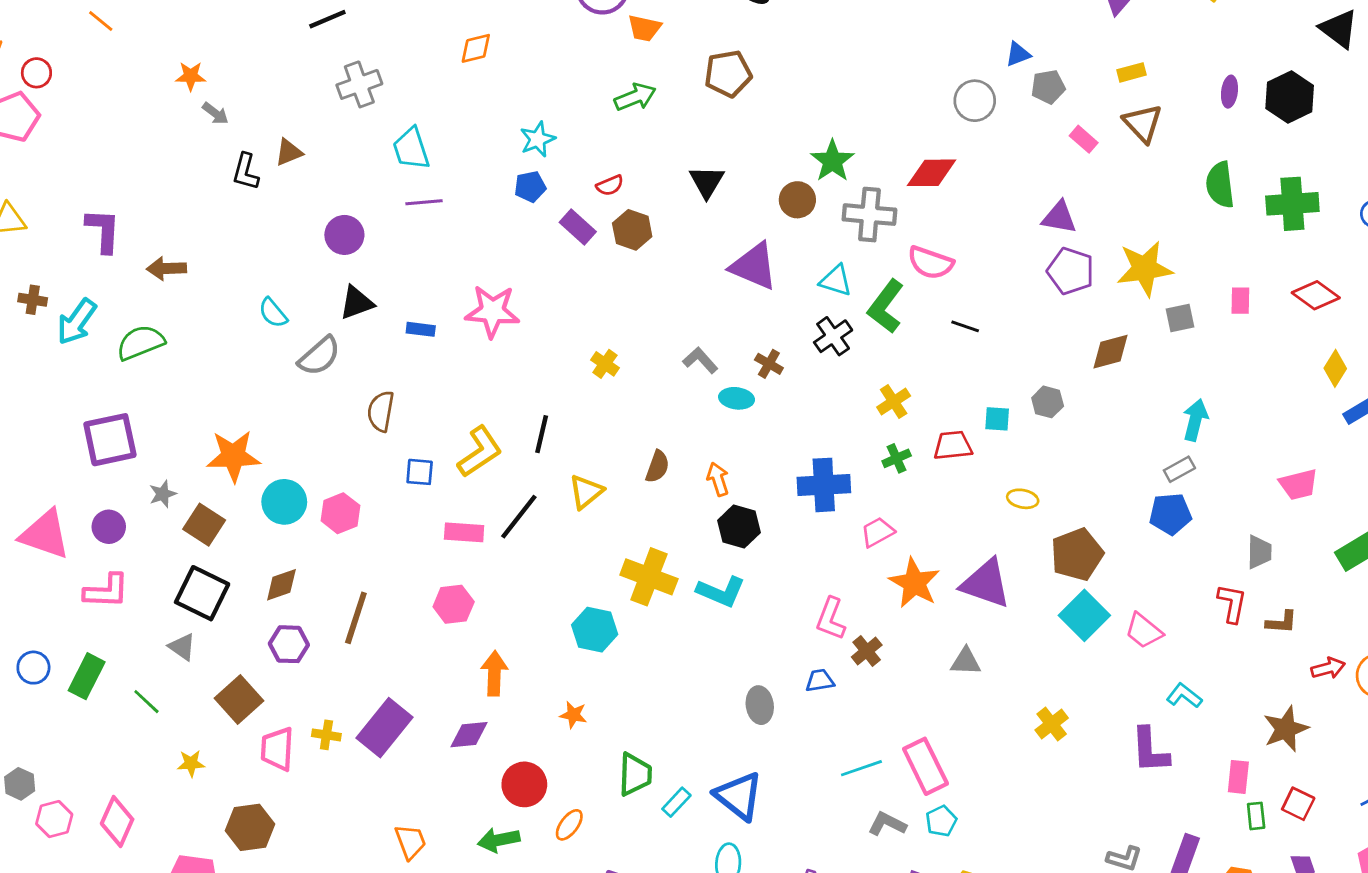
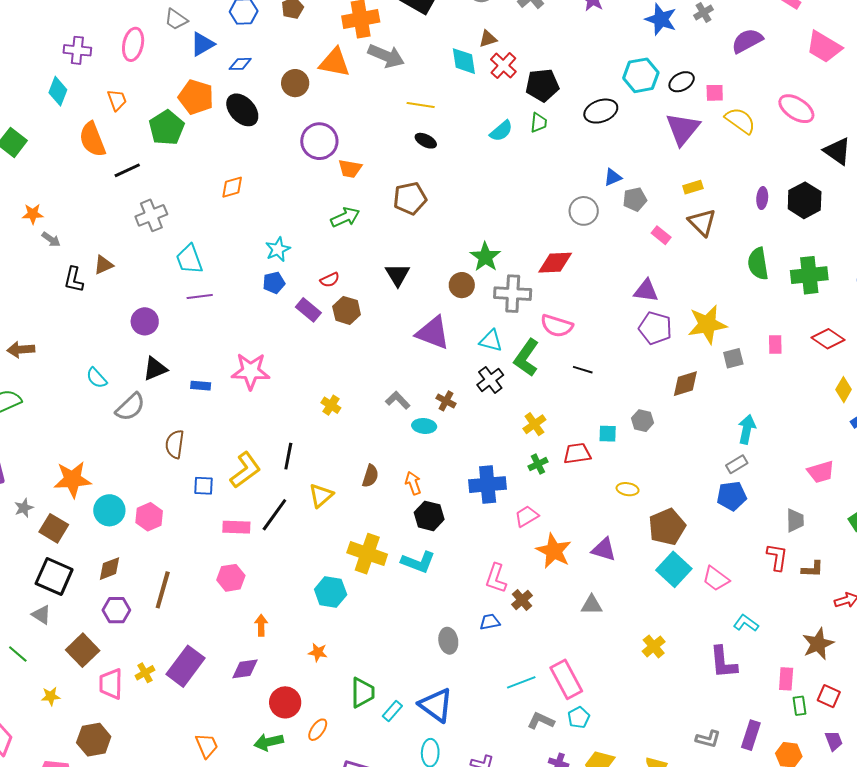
purple triangle: (986, 583) -> (604, 550), size x0.7
orange arrow: (494, 673) -> (261, 625), size x0.7
yellow cross: (326, 735) -> (145, 673), turned -36

